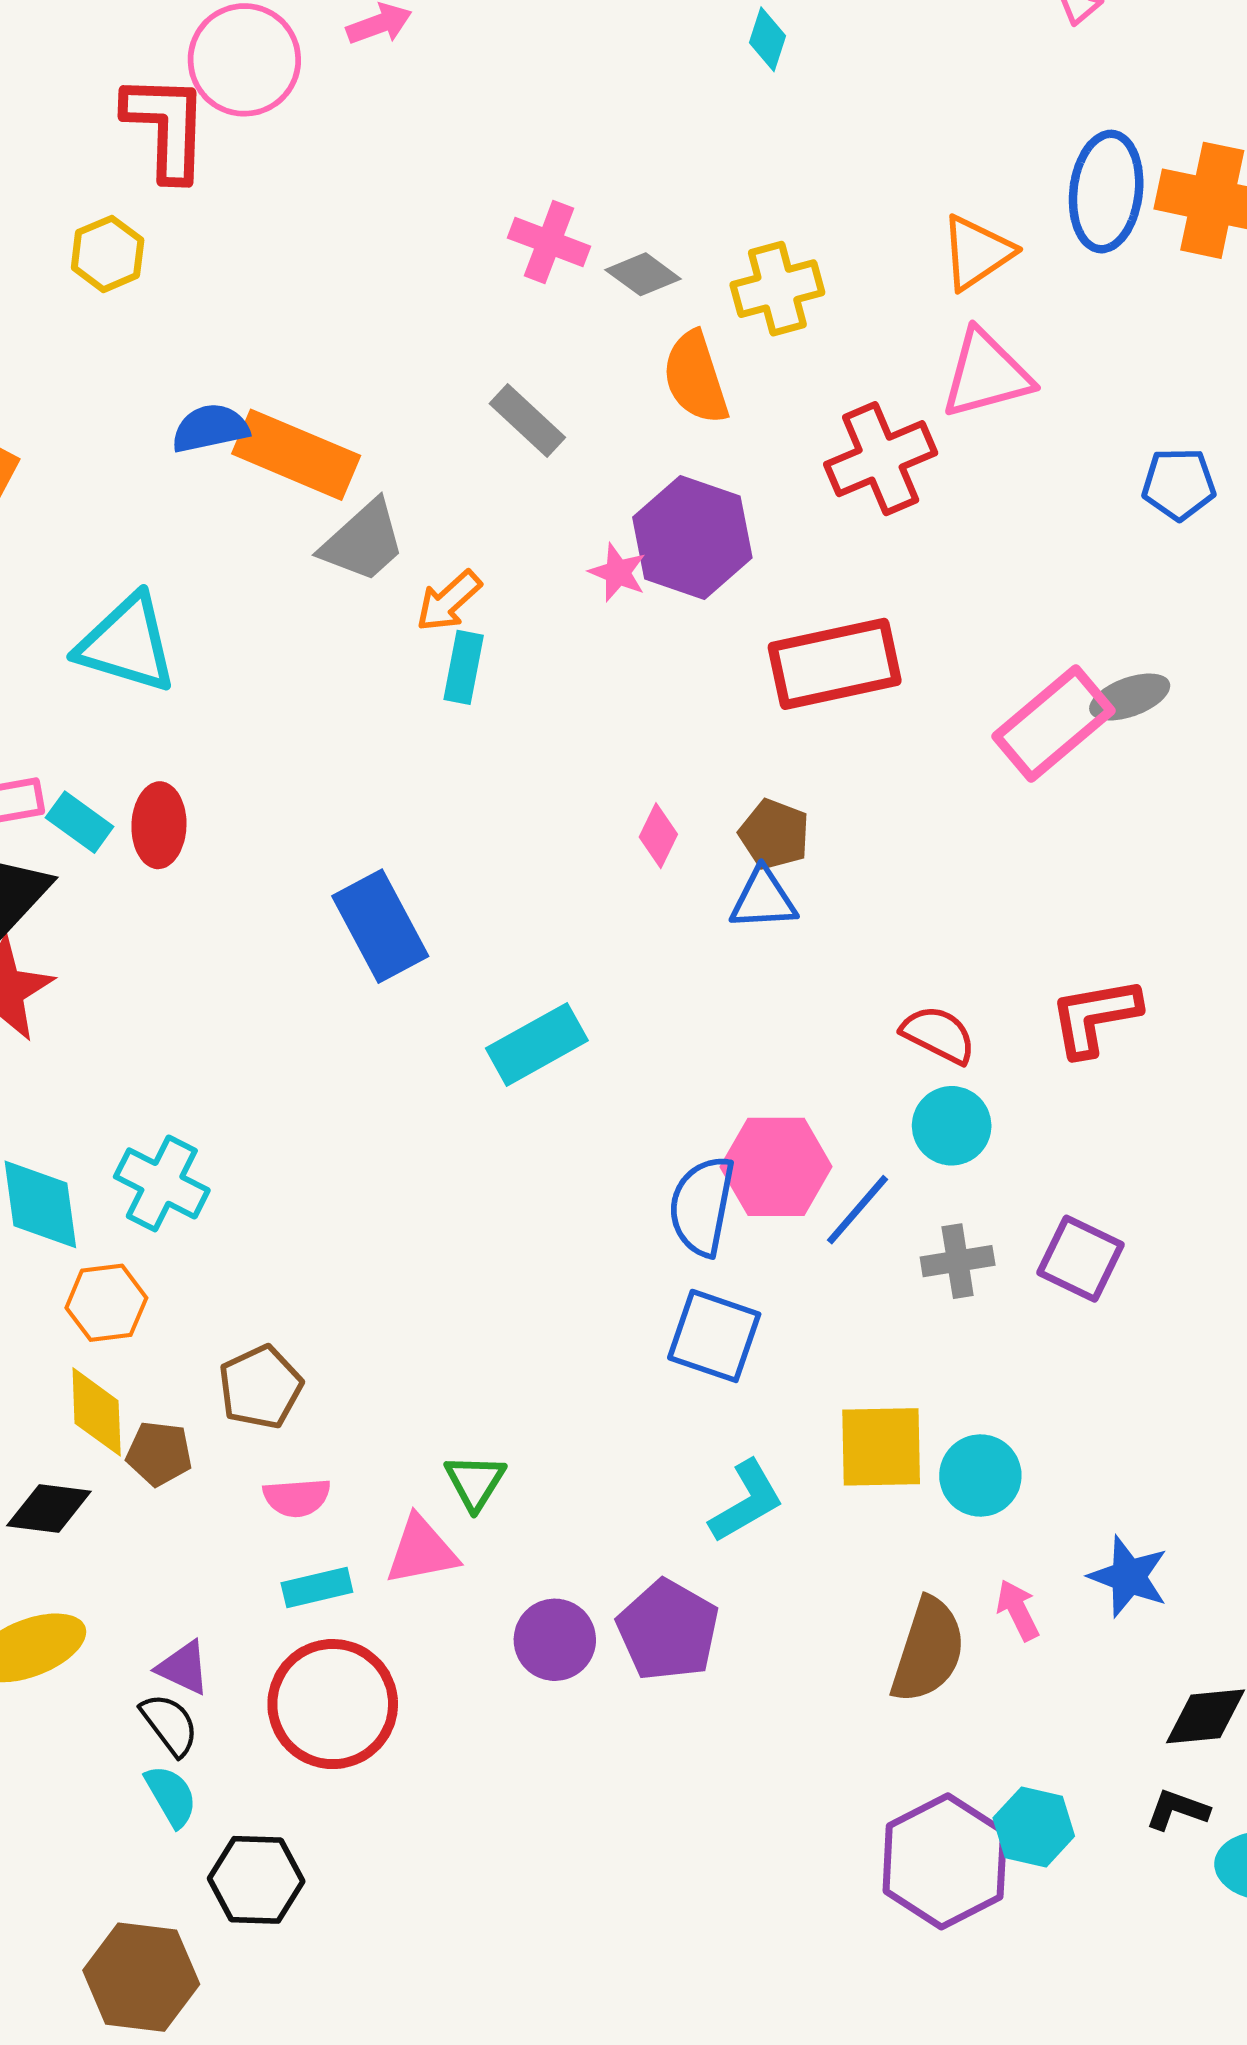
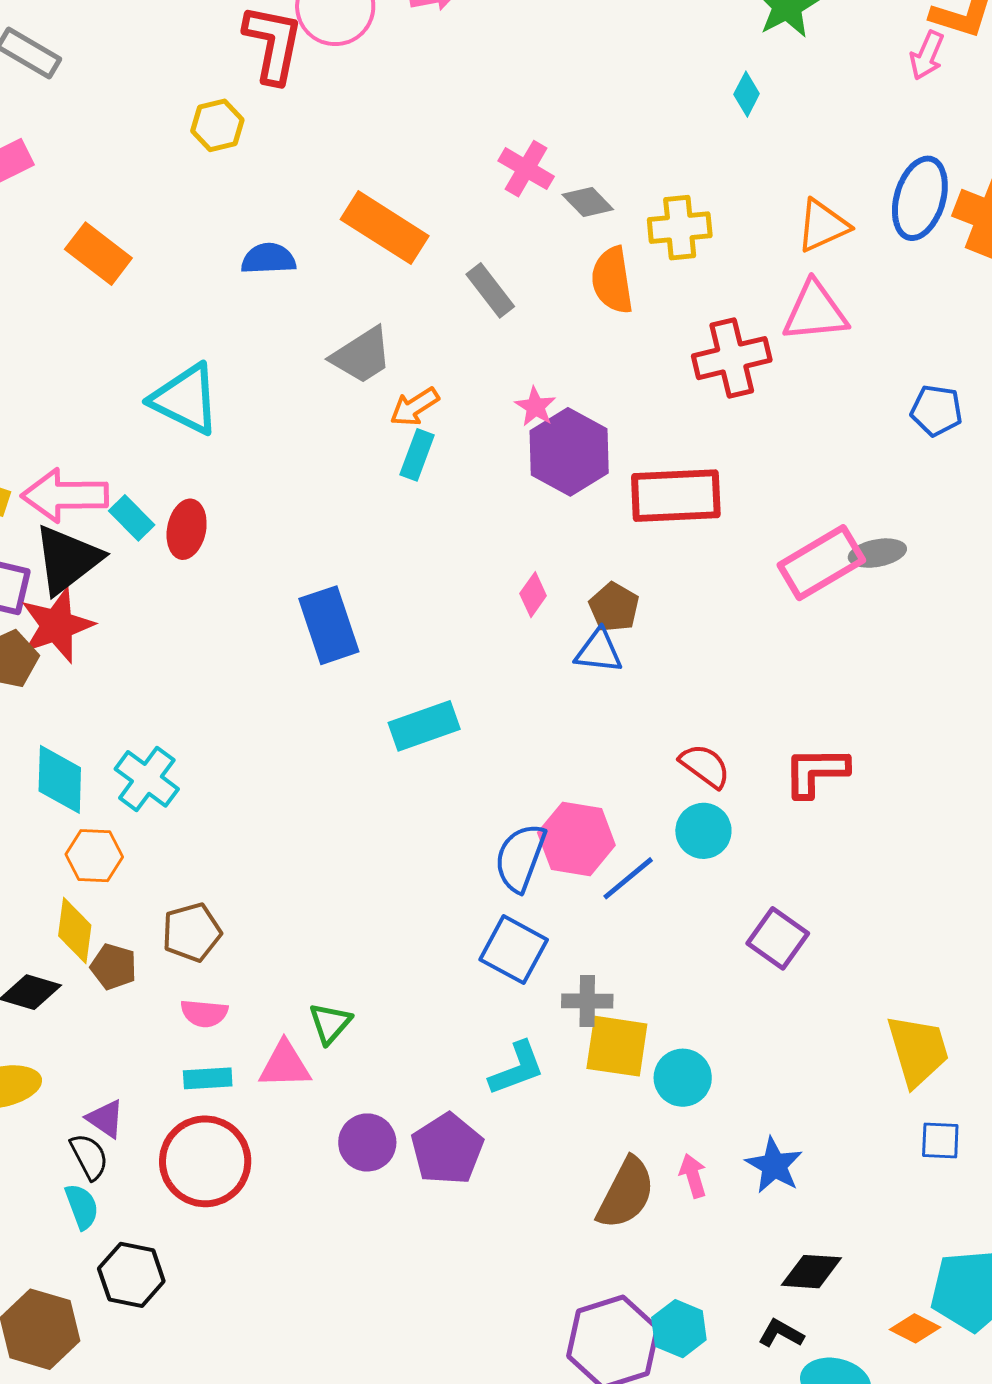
cyan diamond: (768, 39) -> (747, 94), moved
orange rectangle: (296, 455) -> (385, 228), moved
purple hexagon: (692, 538) -> (569, 452), moved
gray cross: (958, 1261) -> (587, 1001), moved

